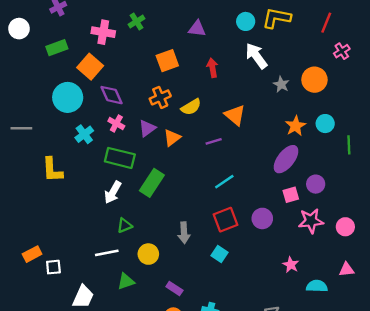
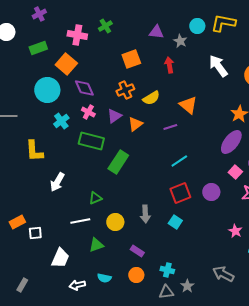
white arrow: (256, 56) -> (218, 66), moved
gray star: (281, 84) -> (180, 41), moved
white arrow: (113, 192) -> (57, 182), moved
pink square: (291, 195) -> (235, 172), turned -32
gray arrow: (184, 233) -> (145, 214), moved

